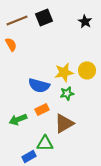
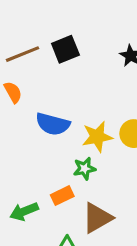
blue semicircle: (39, 85) -> (53, 124), moved
green star: (67, 93) -> (84, 169), moved

